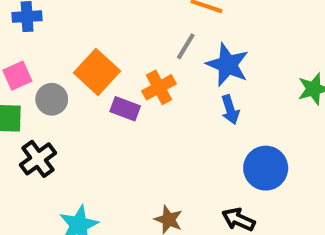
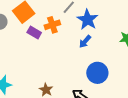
blue arrow: (230, 110) -> (85, 42), turned 48

